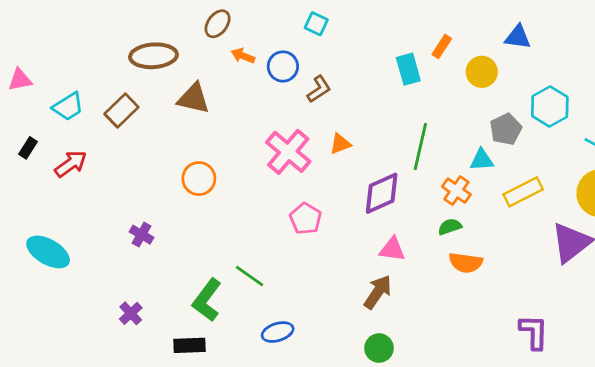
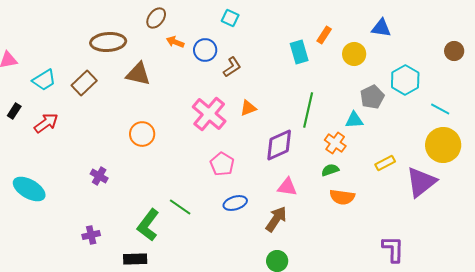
yellow rectangle: (523, 192) -> (385, 163), moved, size x0.7
purple cross: (131, 313) -> (91, 235), turned 30
blue ellipse: (278, 332) -> (235, 203), moved

